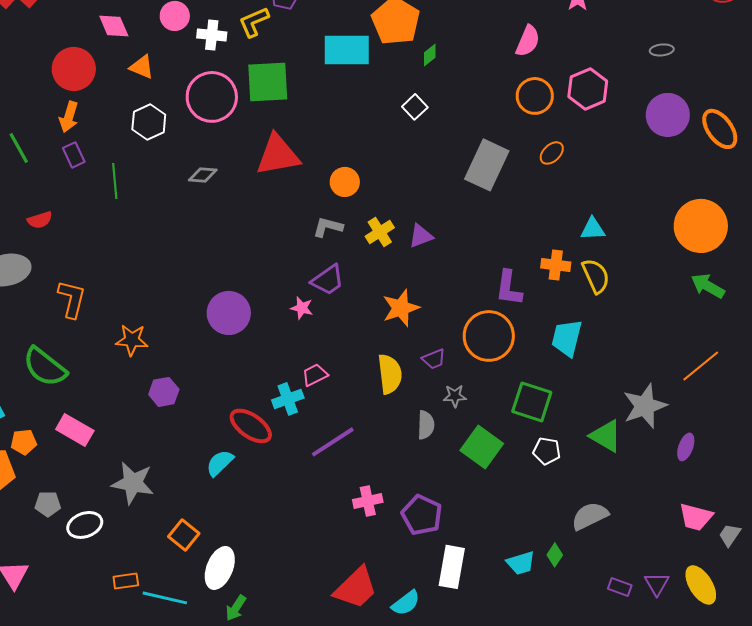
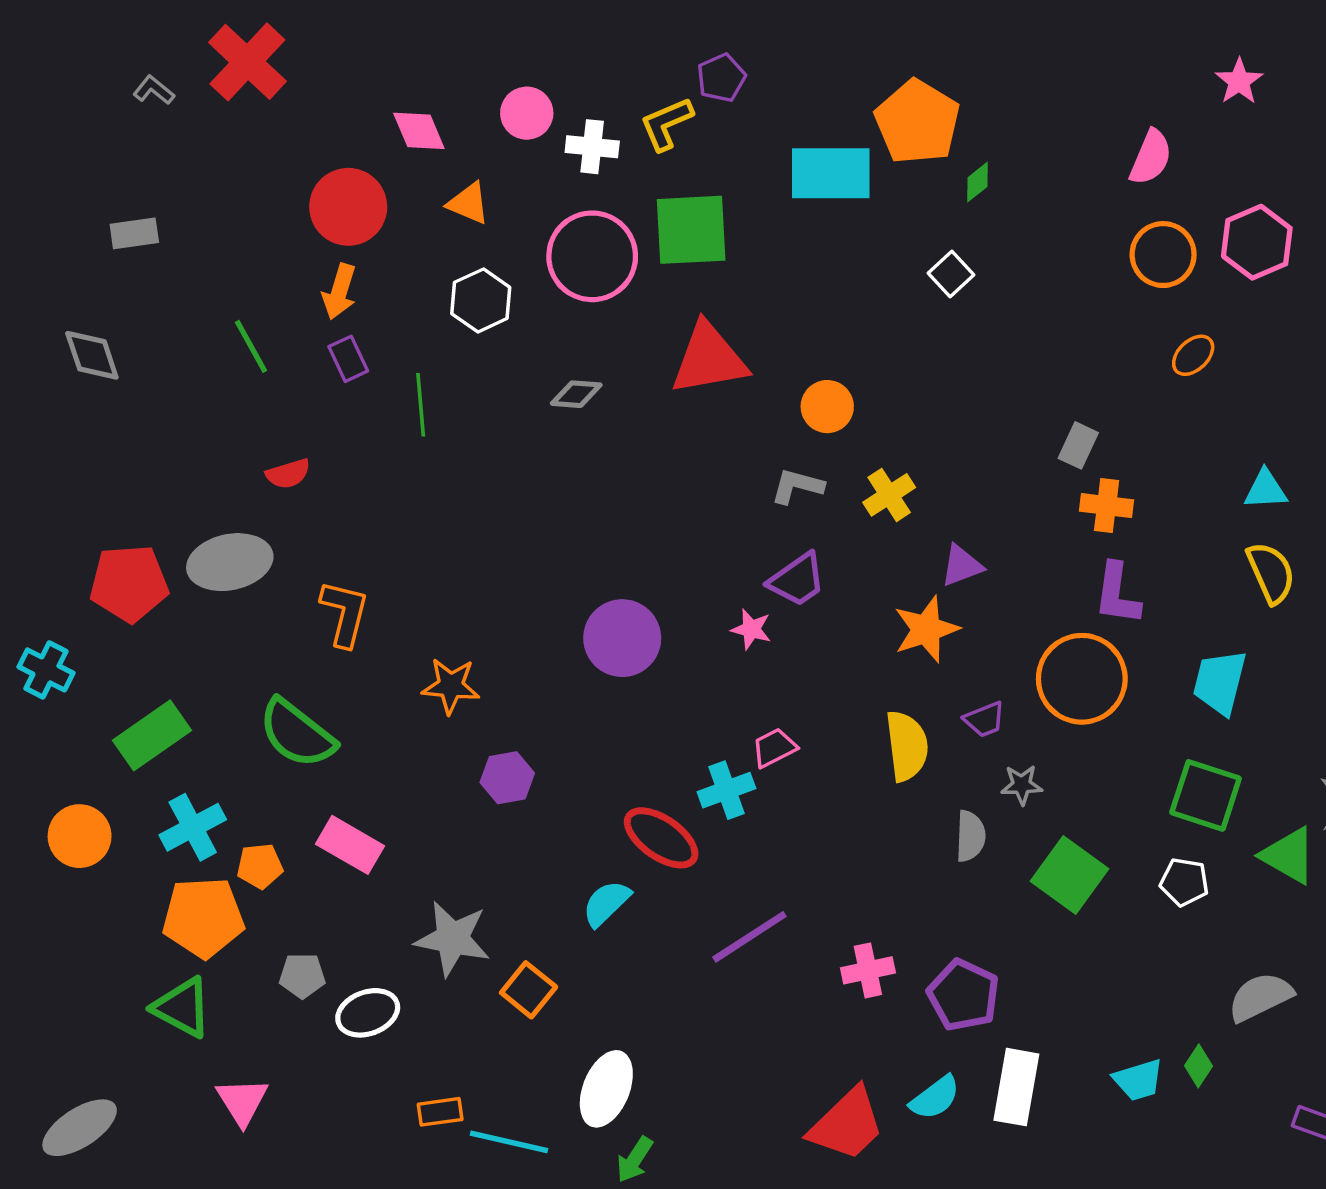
gray rectangle: (487, 165) -> (1078, 445), moved, size x0.5
purple triangle: (421, 236) -> (962, 566), moved
orange cross: (556, 265) -> (1107, 506), moved
green square: (532, 402) -> (1206, 795), moved
purple line: (333, 442) -> (749, 937), moved
orange square: (184, 535) -> (529, 990), moved
cyan semicircle: (406, 603) -> (935, 1098), moved

